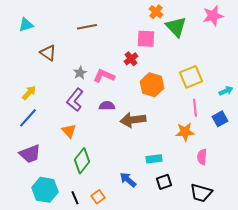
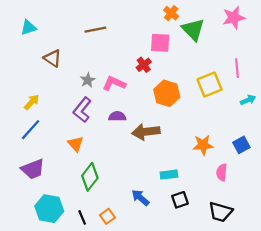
pink line: (195, 108) -> (237, 68), moved
blue square: (220, 119) -> (241, 145), moved

